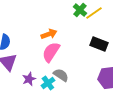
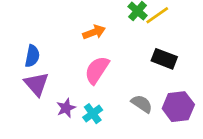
orange arrow: (49, 34) -> (94, 32), moved
gray semicircle: (61, 75) -> (142, 104), moved

